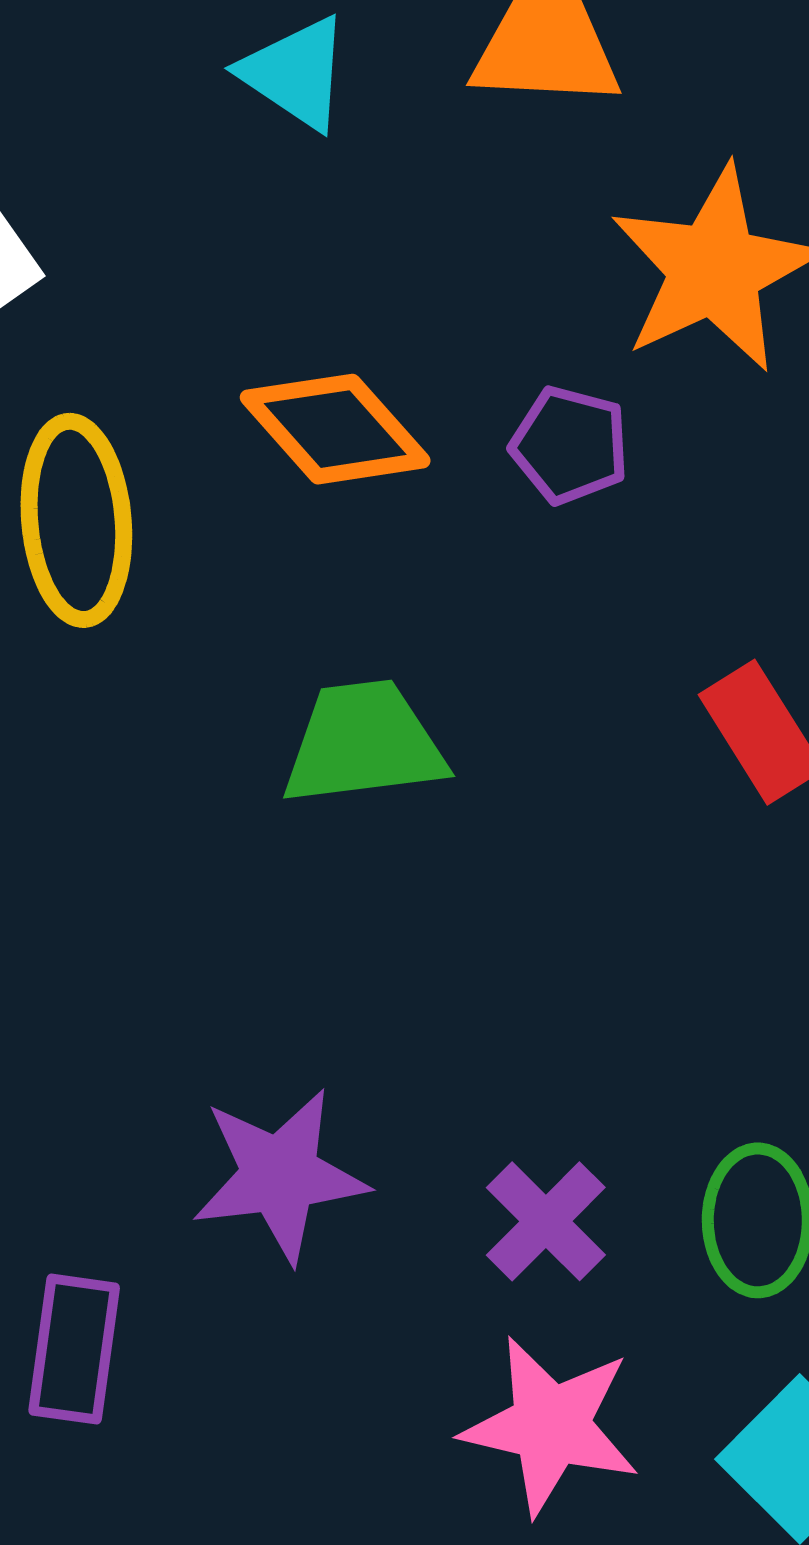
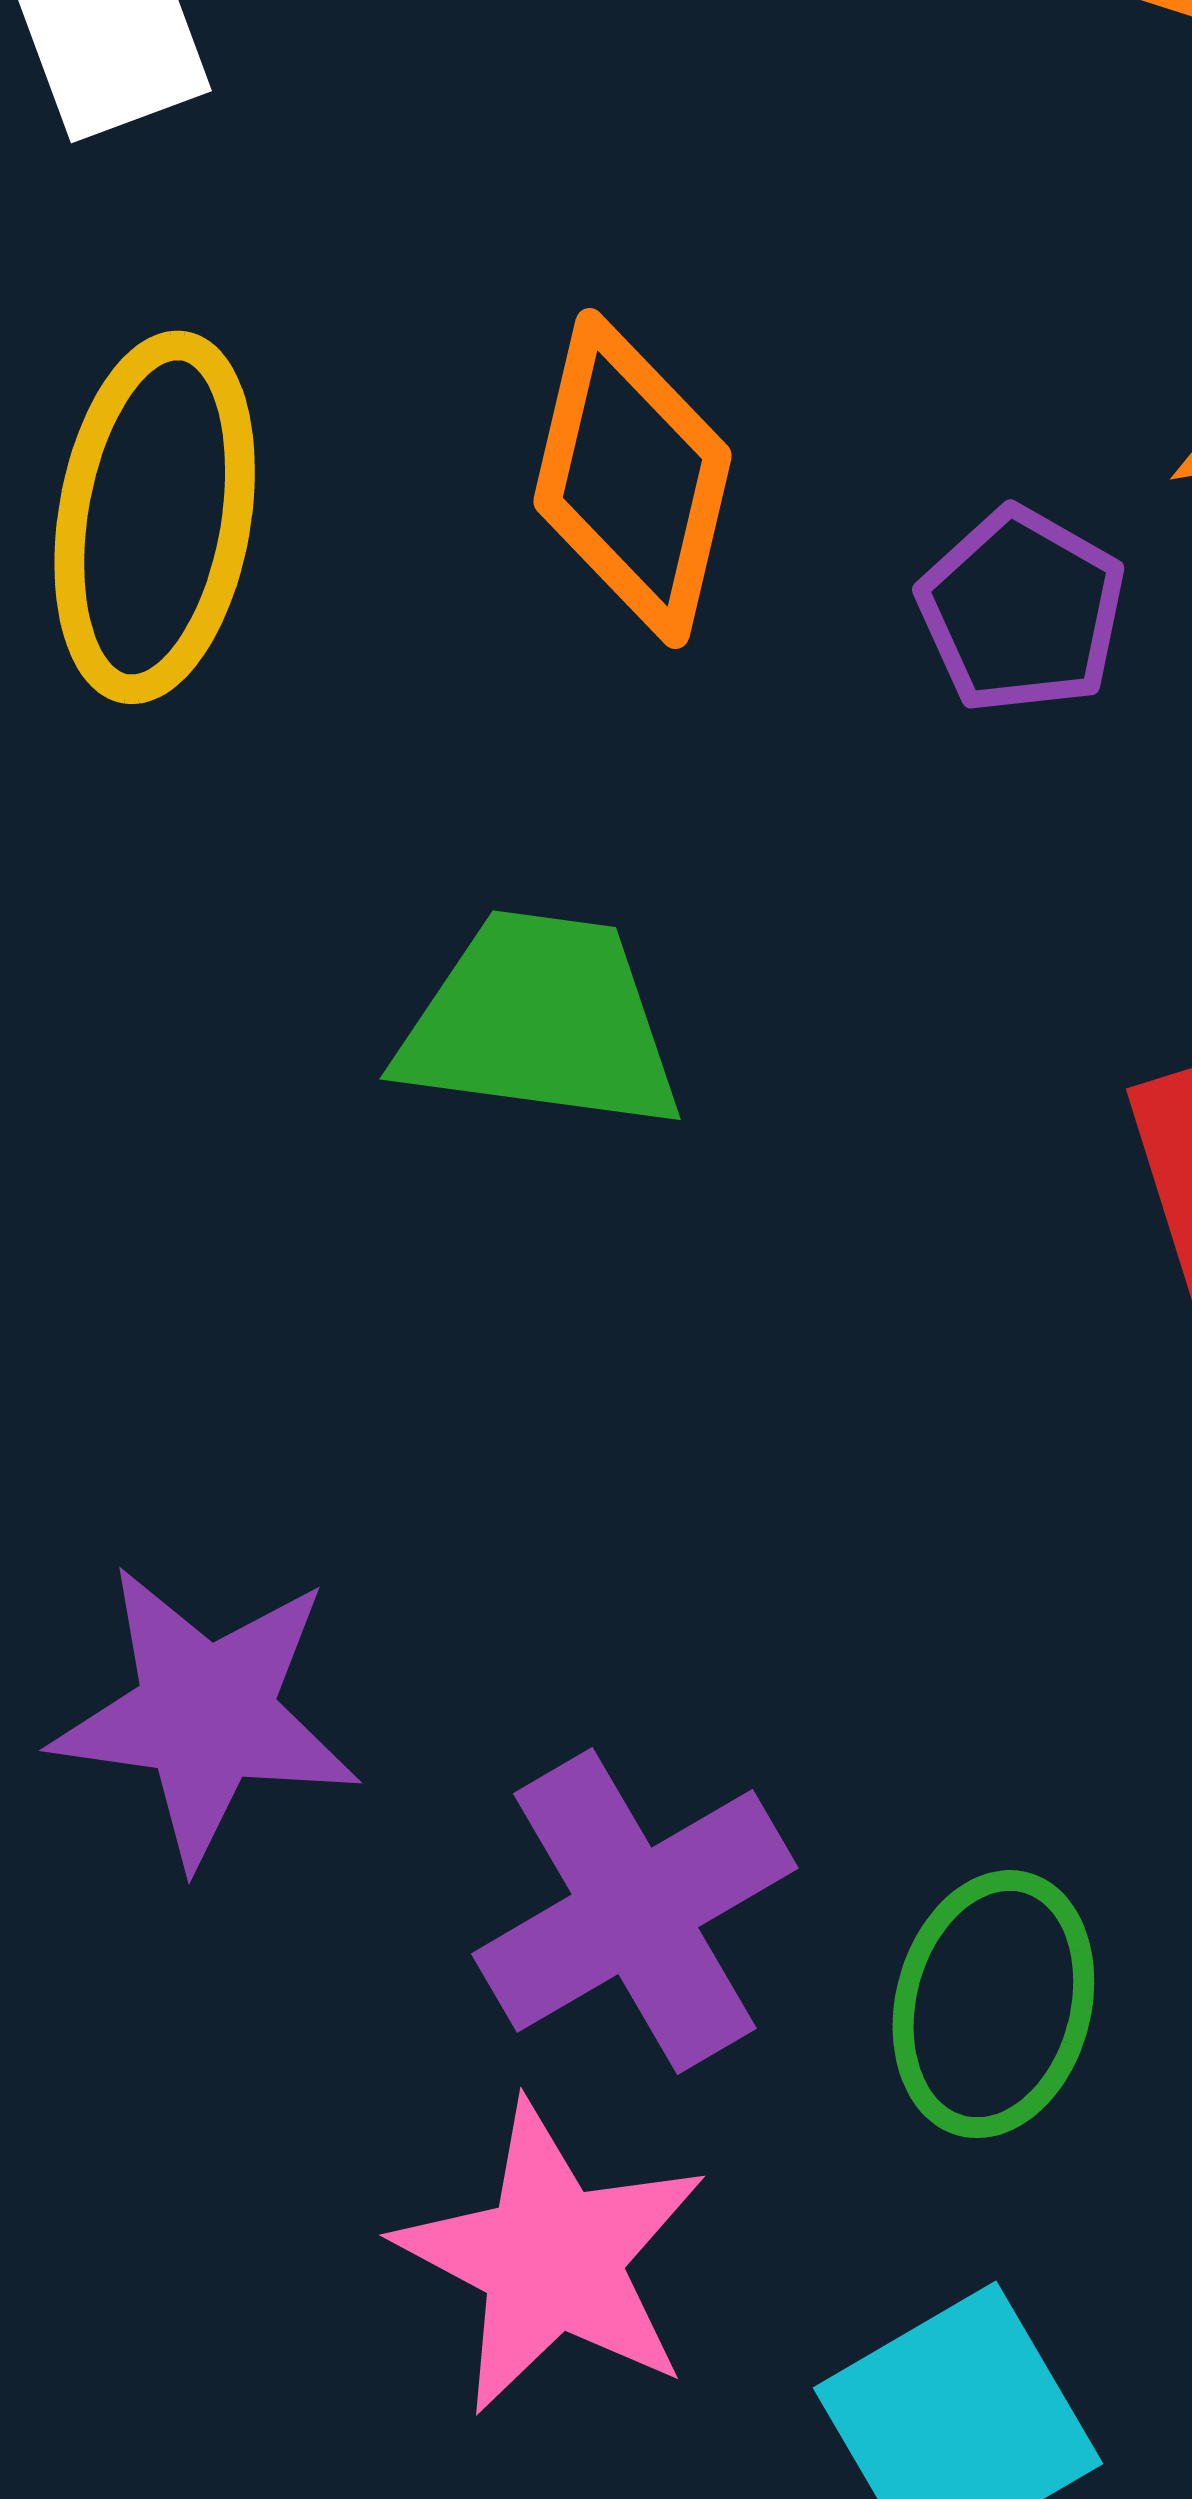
orange diamond: (335, 429) -> (632, 478), turned 40
purple cross: (546, 1221) -> (635, 1911), size x1.4

